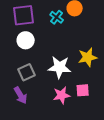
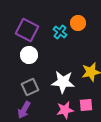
purple square: (24, 15) -> (27, 30), turned 35
purple arrow: (21, 95) -> (24, 110), turned 60

